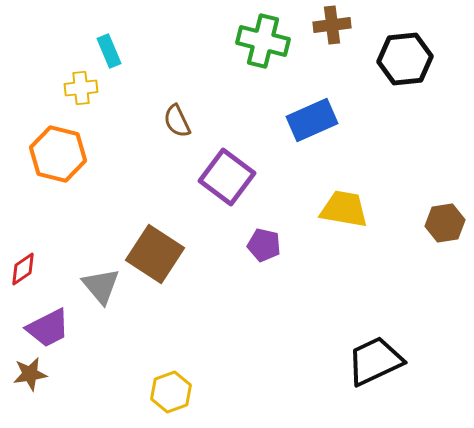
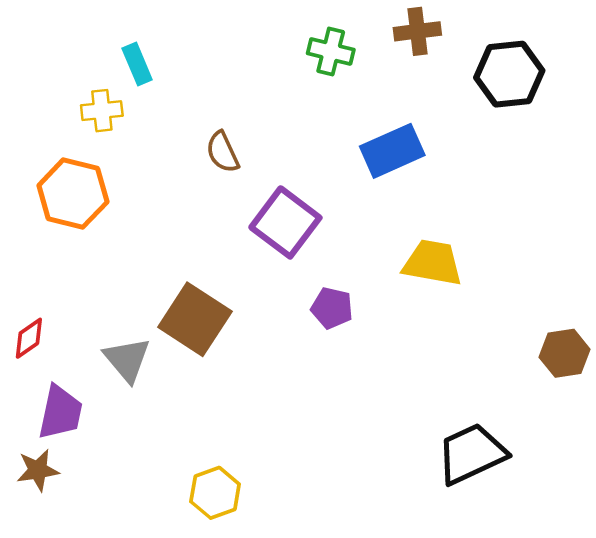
green cross: (263, 41) -> (331, 51), size x0.7
brown hexagon: (445, 223) -> (565, 353), moved
purple trapezoid: (48, 328) -> (60, 412), turned -51

